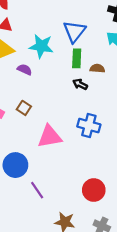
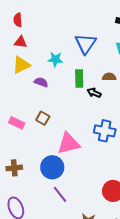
cyan star: (41, 46) -> (55, 59), size x0.7
green rectangle: (77, 58) -> (79, 79), moved
blue circle: (15, 165) -> (52, 167), moved

